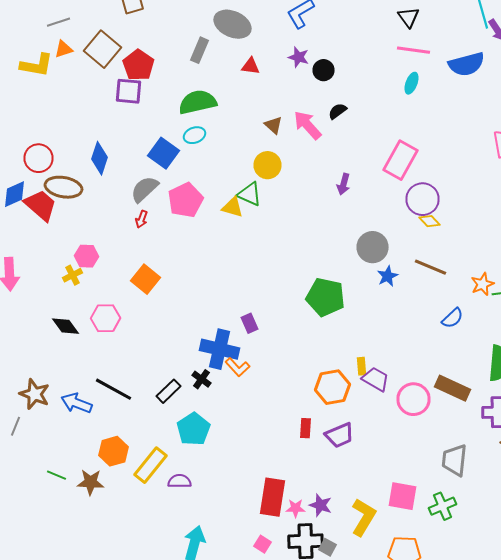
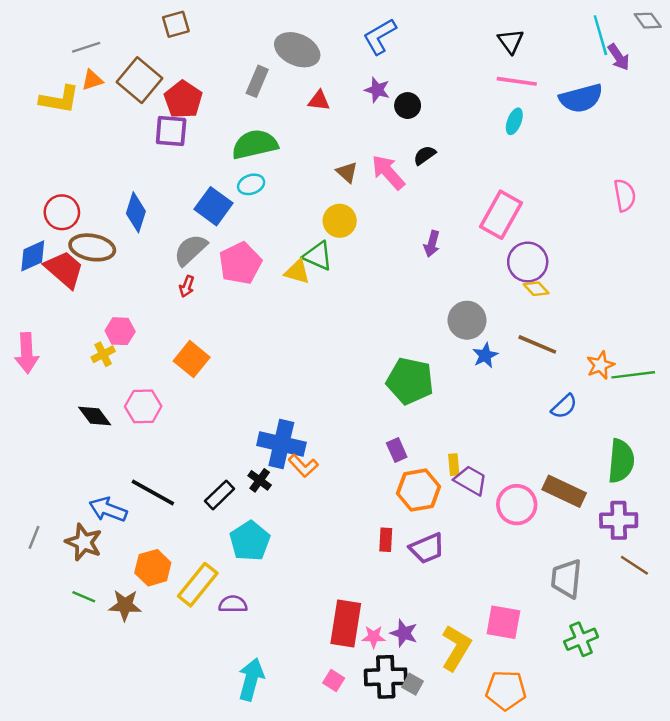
purple rectangle: (250, 323) -> (397, 450), moved
brown star: (34, 394) -> (84, 542), moved
green cross: (442, 506) -> (581, 639), moved

